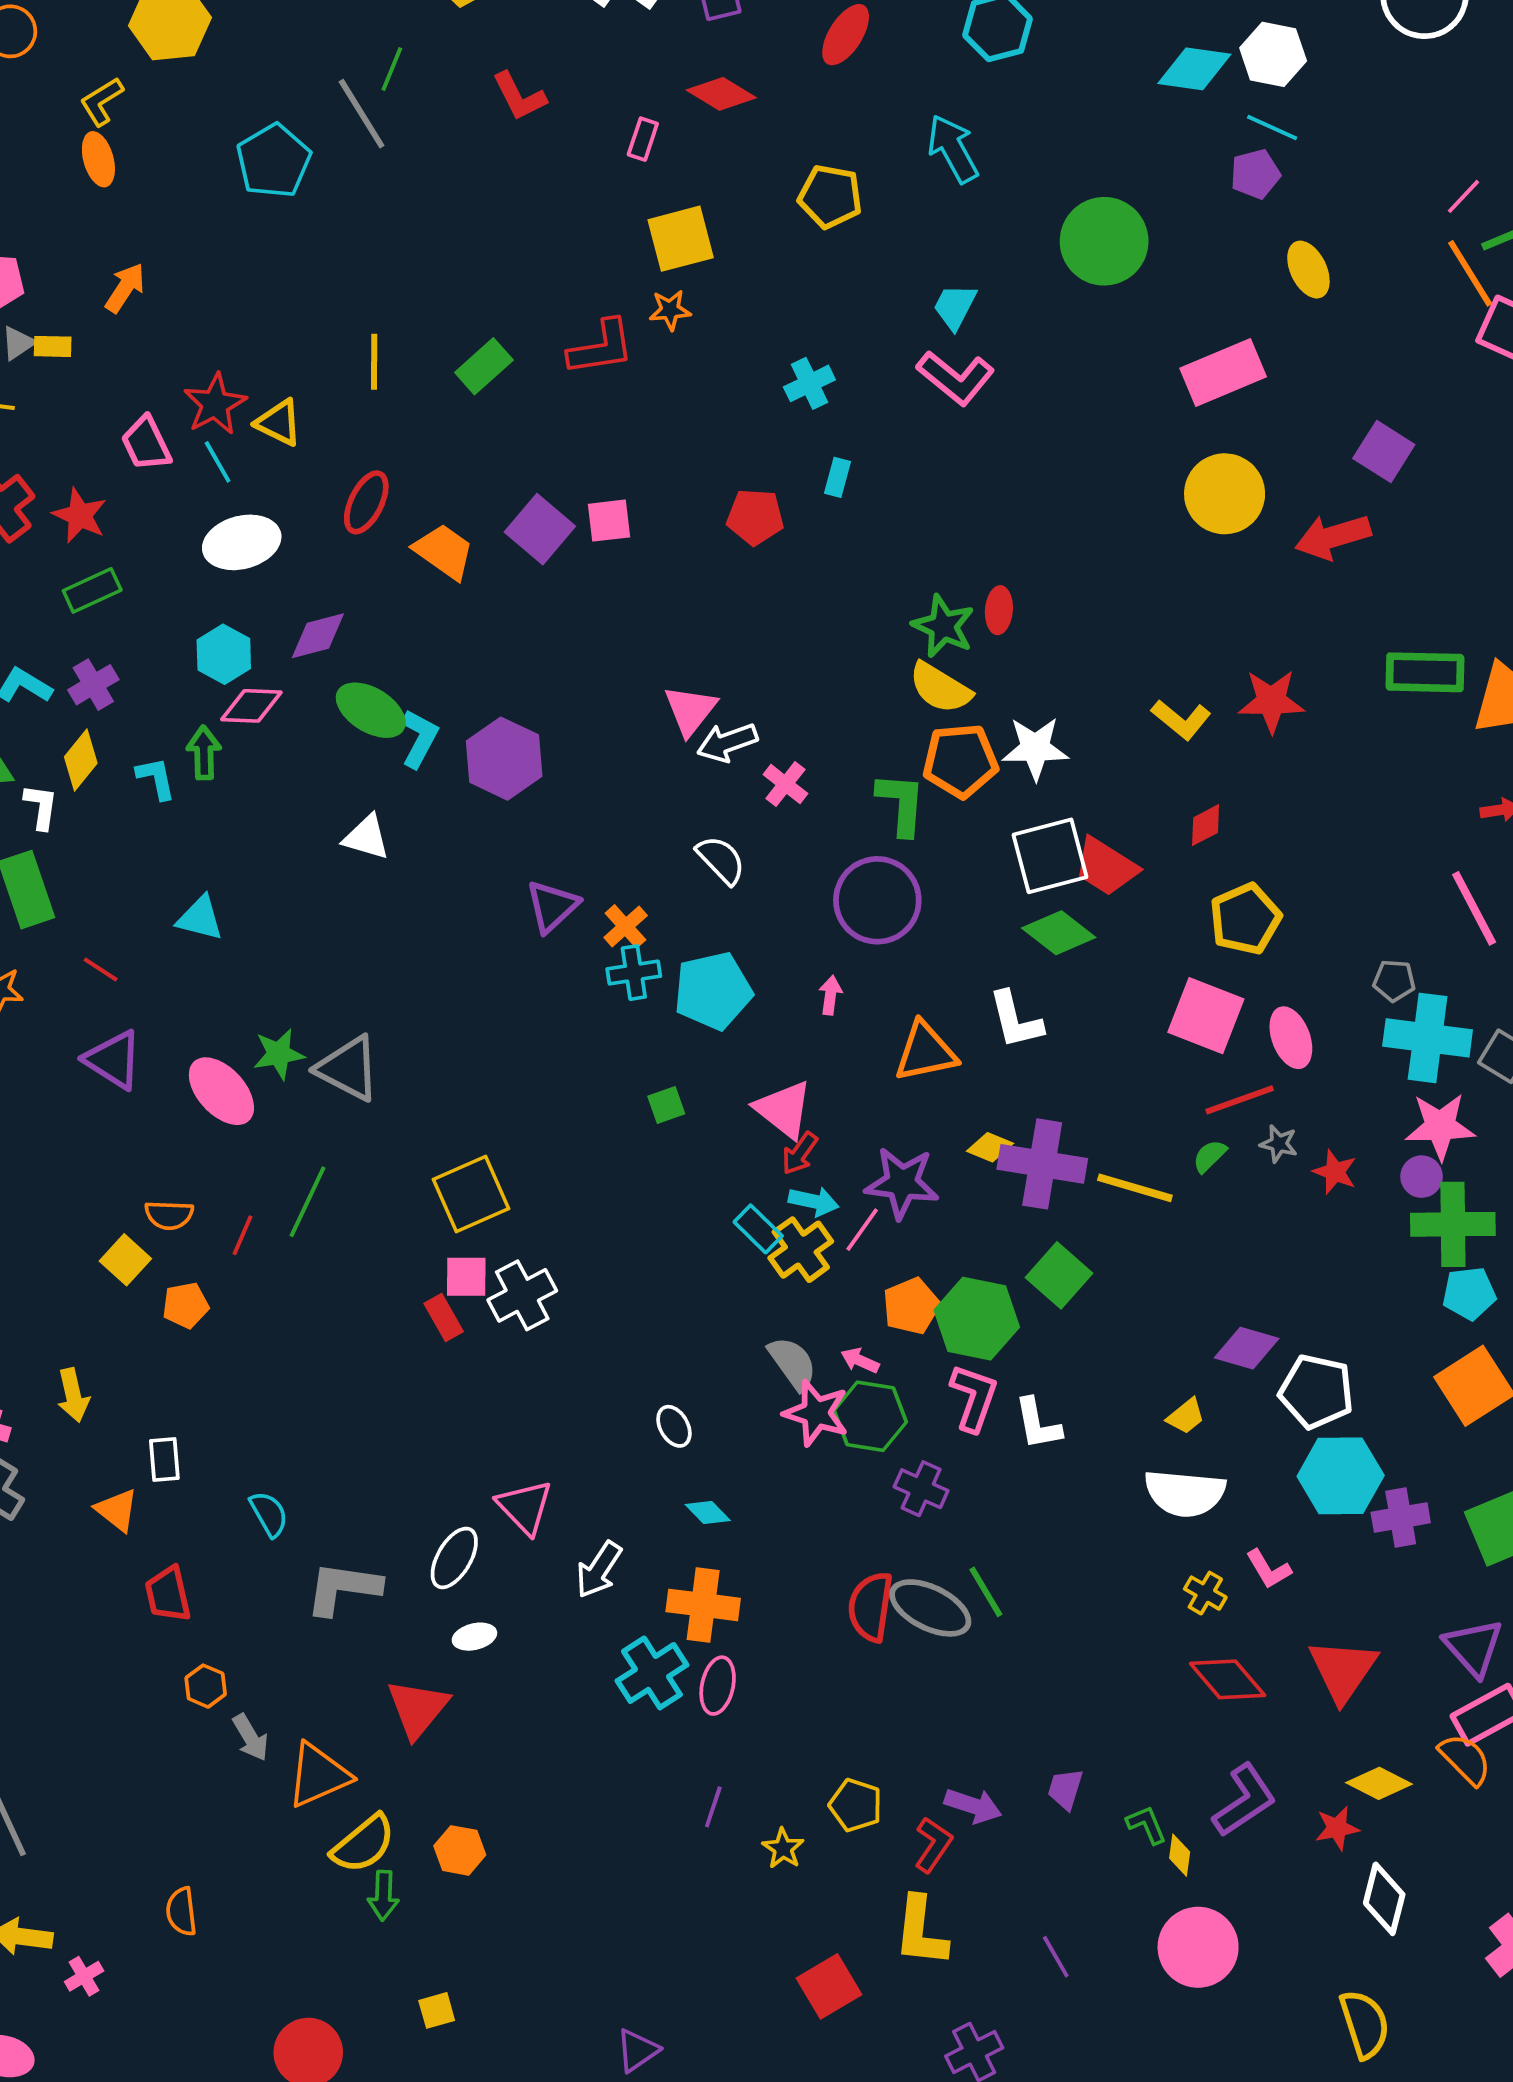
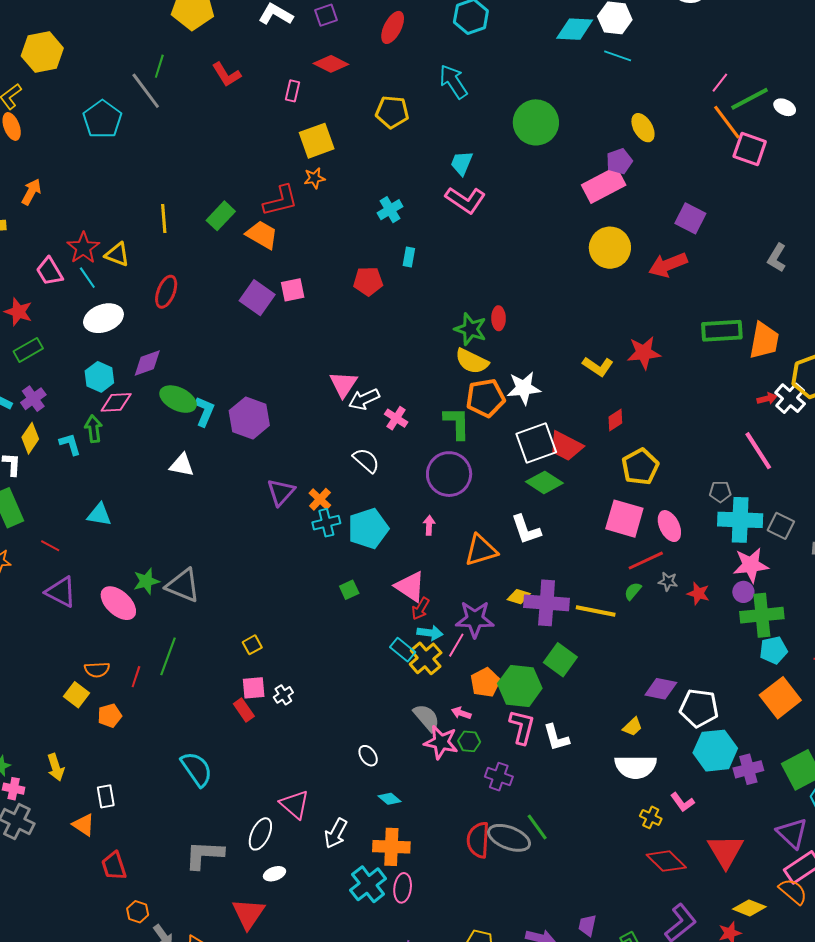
purple pentagon: (1255, 174) -> (619, 161), moved
orange trapezoid: (444, 551) -> (262, 235), moved
yellow square: (471, 1194) -> (252, 645), size x0.5
white cross: (522, 1295) -> (283, 695), size x0.6
green hexagon: (870, 1416) -> (469, 741), size x0.6
cyan semicircle: (269, 1514) -> (197, 769), moved, size x1.5

